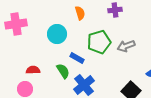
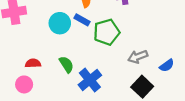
gray arrow: (126, 46) -> (138, 57), moved
blue rectangle: (77, 58) -> (82, 20), moved

